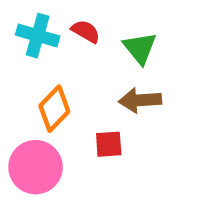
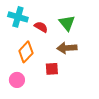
red semicircle: (86, 31) -> (41, 27), moved
pink circle: (36, 167) -> (17, 80), size x0.6

